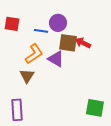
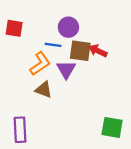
blue line: (41, 31) -> (53, 45), moved
purple triangle: (56, 59) -> (66, 70), turned 30
brown triangle: (27, 76) -> (44, 90), moved, turned -42

